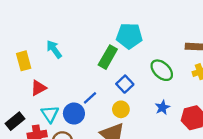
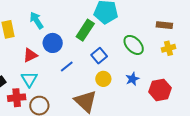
red triangle: (38, 88) -> (30, 55), moved
yellow circle: (121, 109) -> (103, 79), moved
blue circle: (74, 114) -> (53, 43), moved

